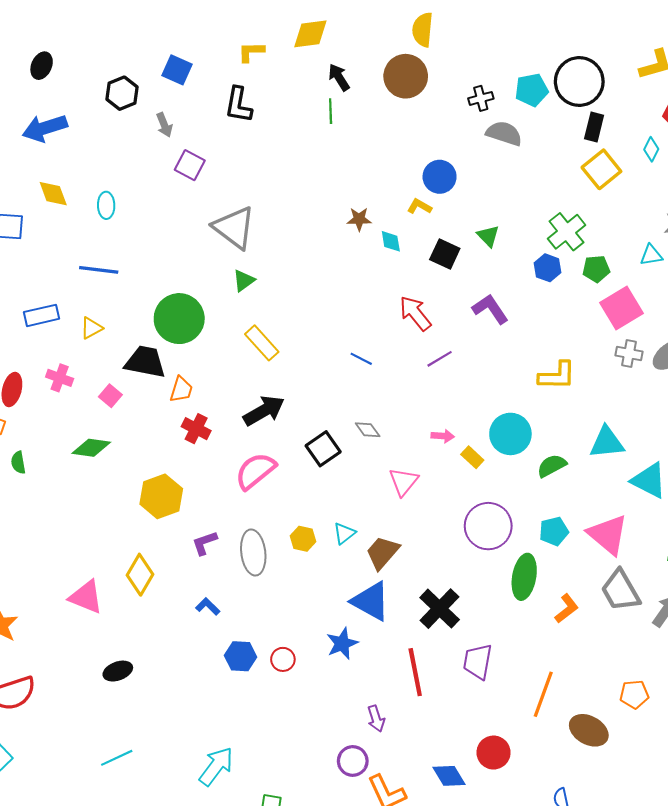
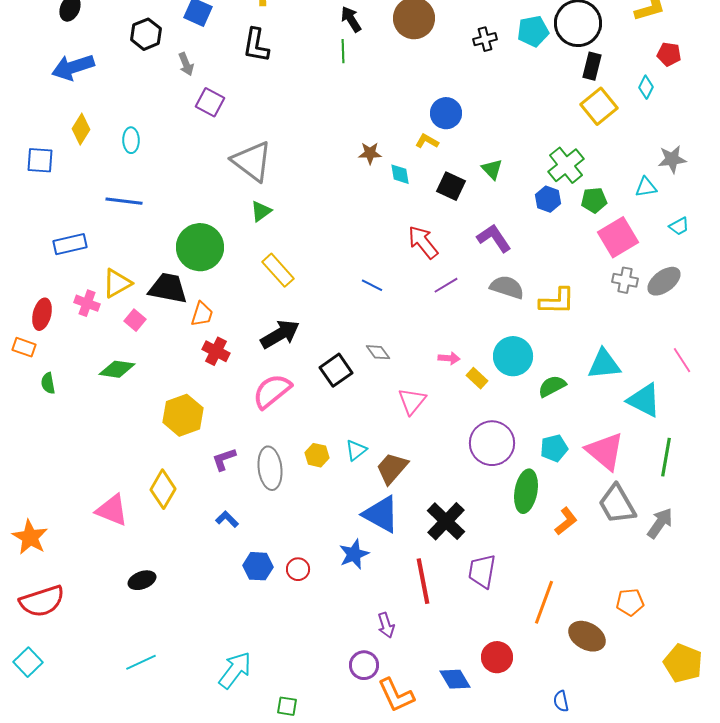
gray semicircle: (504, 133) -> (507, 287), moved
yellow diamond: (53, 194) -> (81, 129), turned 52
yellow triangle: (91, 328) -> (117, 283), moved, size x1.4

